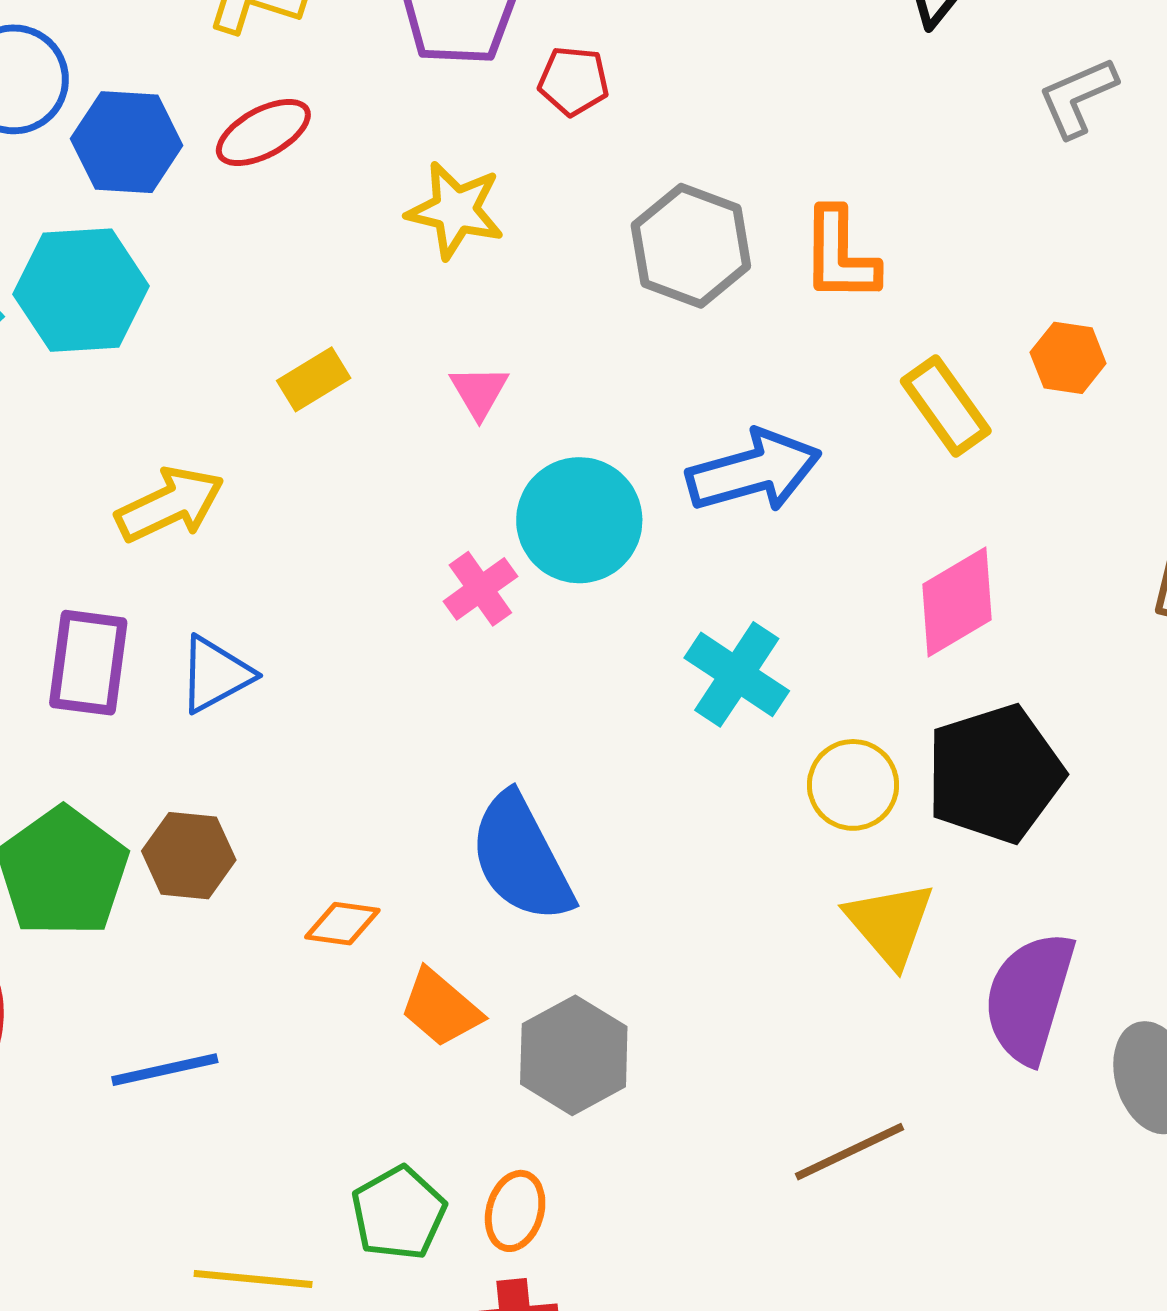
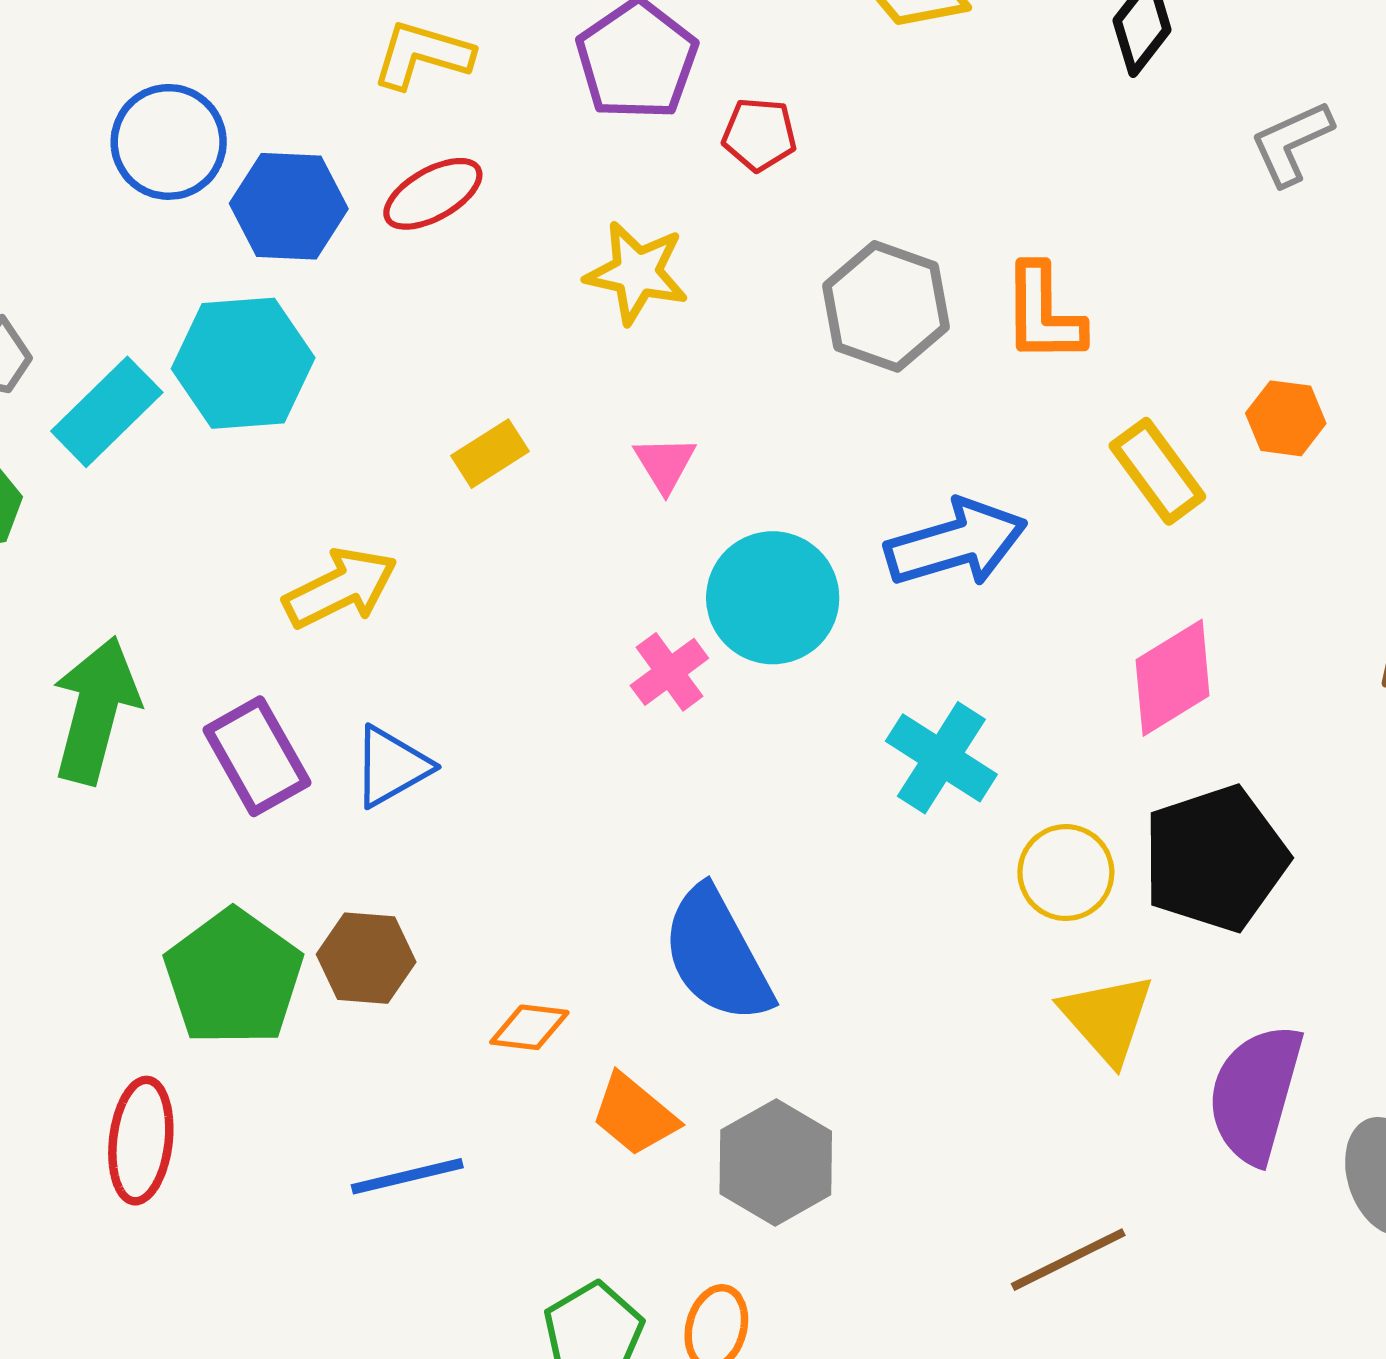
purple rectangle: (88, 663) -> (257, 756), turned -36
blue line: (165, 1070) -> (407, 1176), moved

